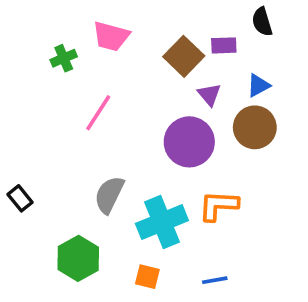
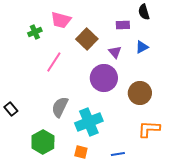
brown square: (184, 56) -> (87, 39), moved
brown circle: (255, 127) -> (140, 93), moved
orange L-shape: (218, 206) -> (149, 129), moved

